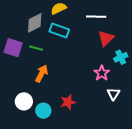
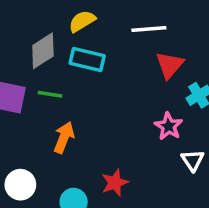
white circle: (24, 101) -> (20, 185), moved

